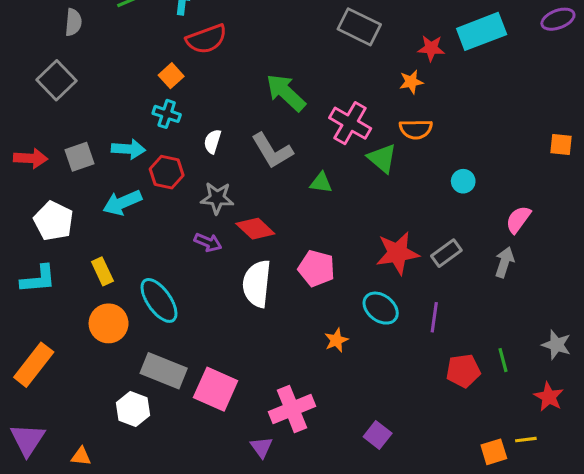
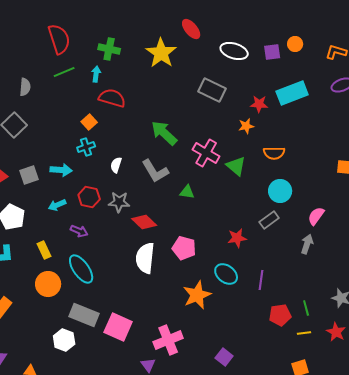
red semicircle: (206, 39) -> (112, 98), turned -144
cyan cross: (167, 114) -> (86, 147), turned -36
orange semicircle: (416, 129) -> (274, 153), moved
green triangle: (382, 158) -> (236, 166), moved
red hexagon: (167, 172) -> (89, 197), moved
cyan circle: (463, 181) -> (280, 191), size x1.5
cyan arrow: (122, 203) -> (57, 205), size x0.7
purple arrow: (208, 242) -> (79, 231), moved
red star: (397, 253) -> (237, 238), size x0.7
gray rectangle: (446, 253) -> (269, 220), moved
orange star: (336, 340) -> (197, 295), size x1.8
yellow line: (526, 440) -> (304, 333), moved

